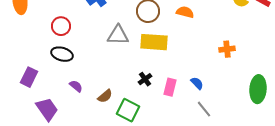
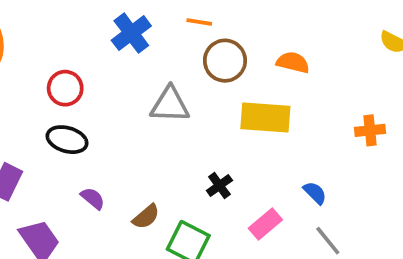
yellow rectangle: (154, 42) -> (265, 118), moved
pink rectangle: (170, 87) -> (265, 224), moved, turned 36

